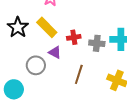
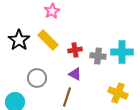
purple triangle: (55, 52) -> (75, 74), moved
brown line: (79, 74) -> (67, 97), moved

